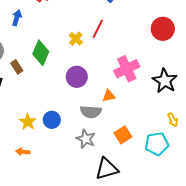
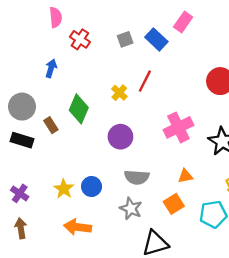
orange triangle: (109, 96) -> (185, 176), moved
orange arrow: (23, 152) -> (78, 227), moved, size x1.6

